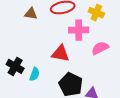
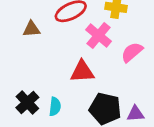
pink cross: (79, 30) -> (99, 36), turned -36
black cross: (15, 66) -> (27, 102), turned 30

